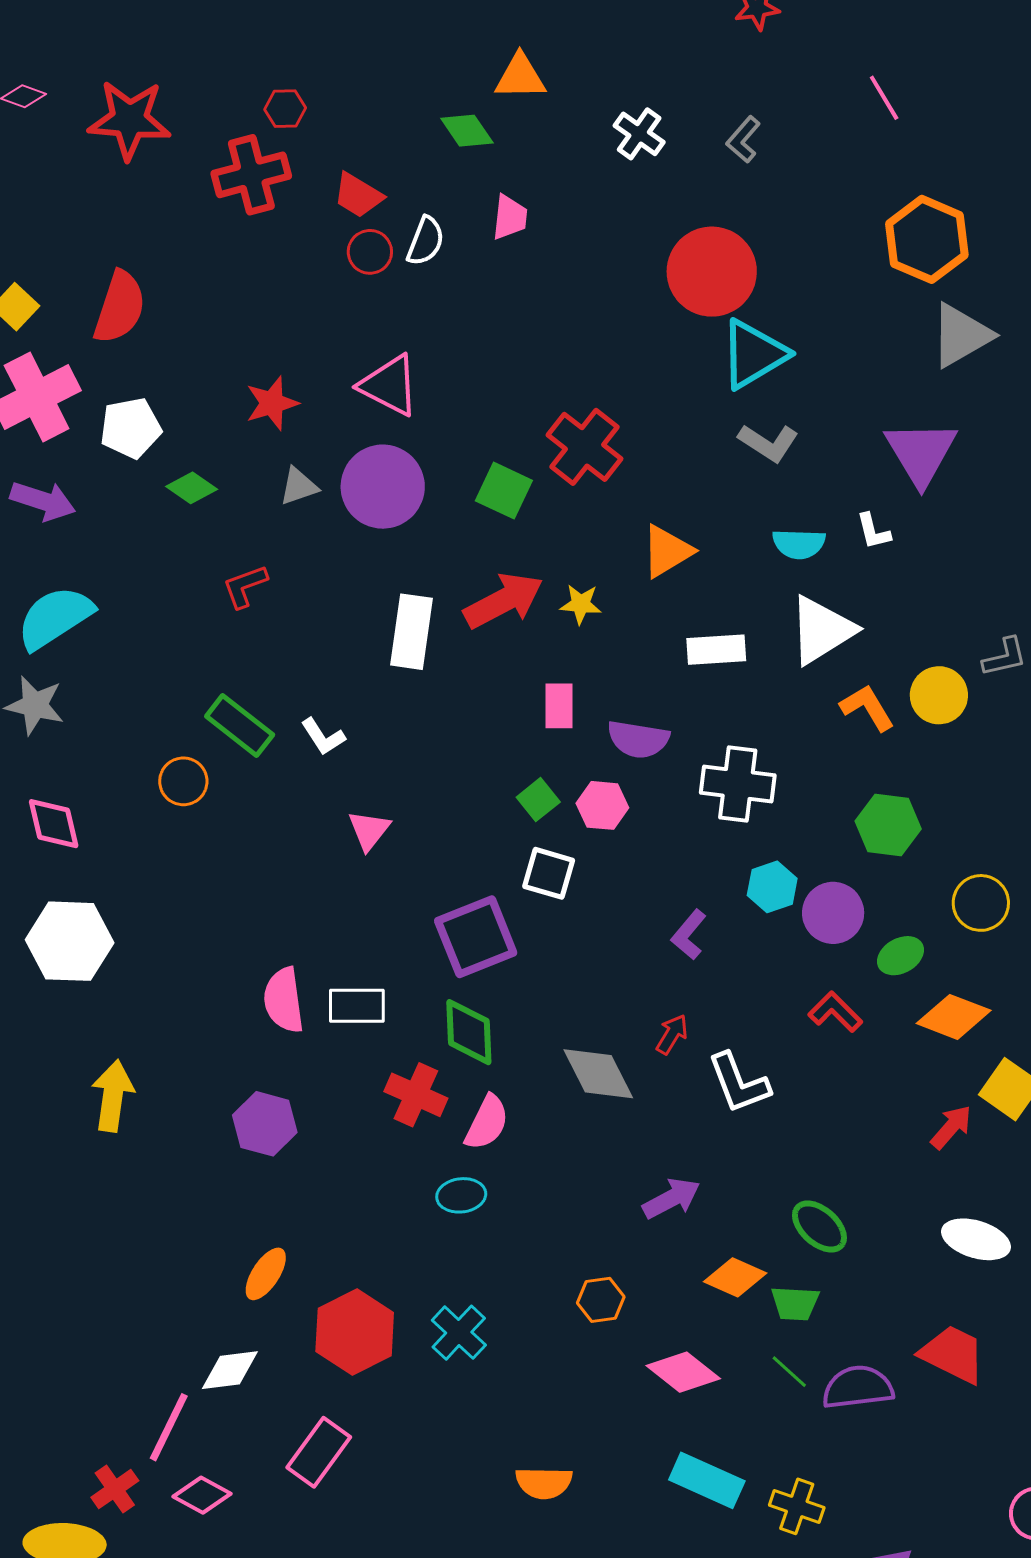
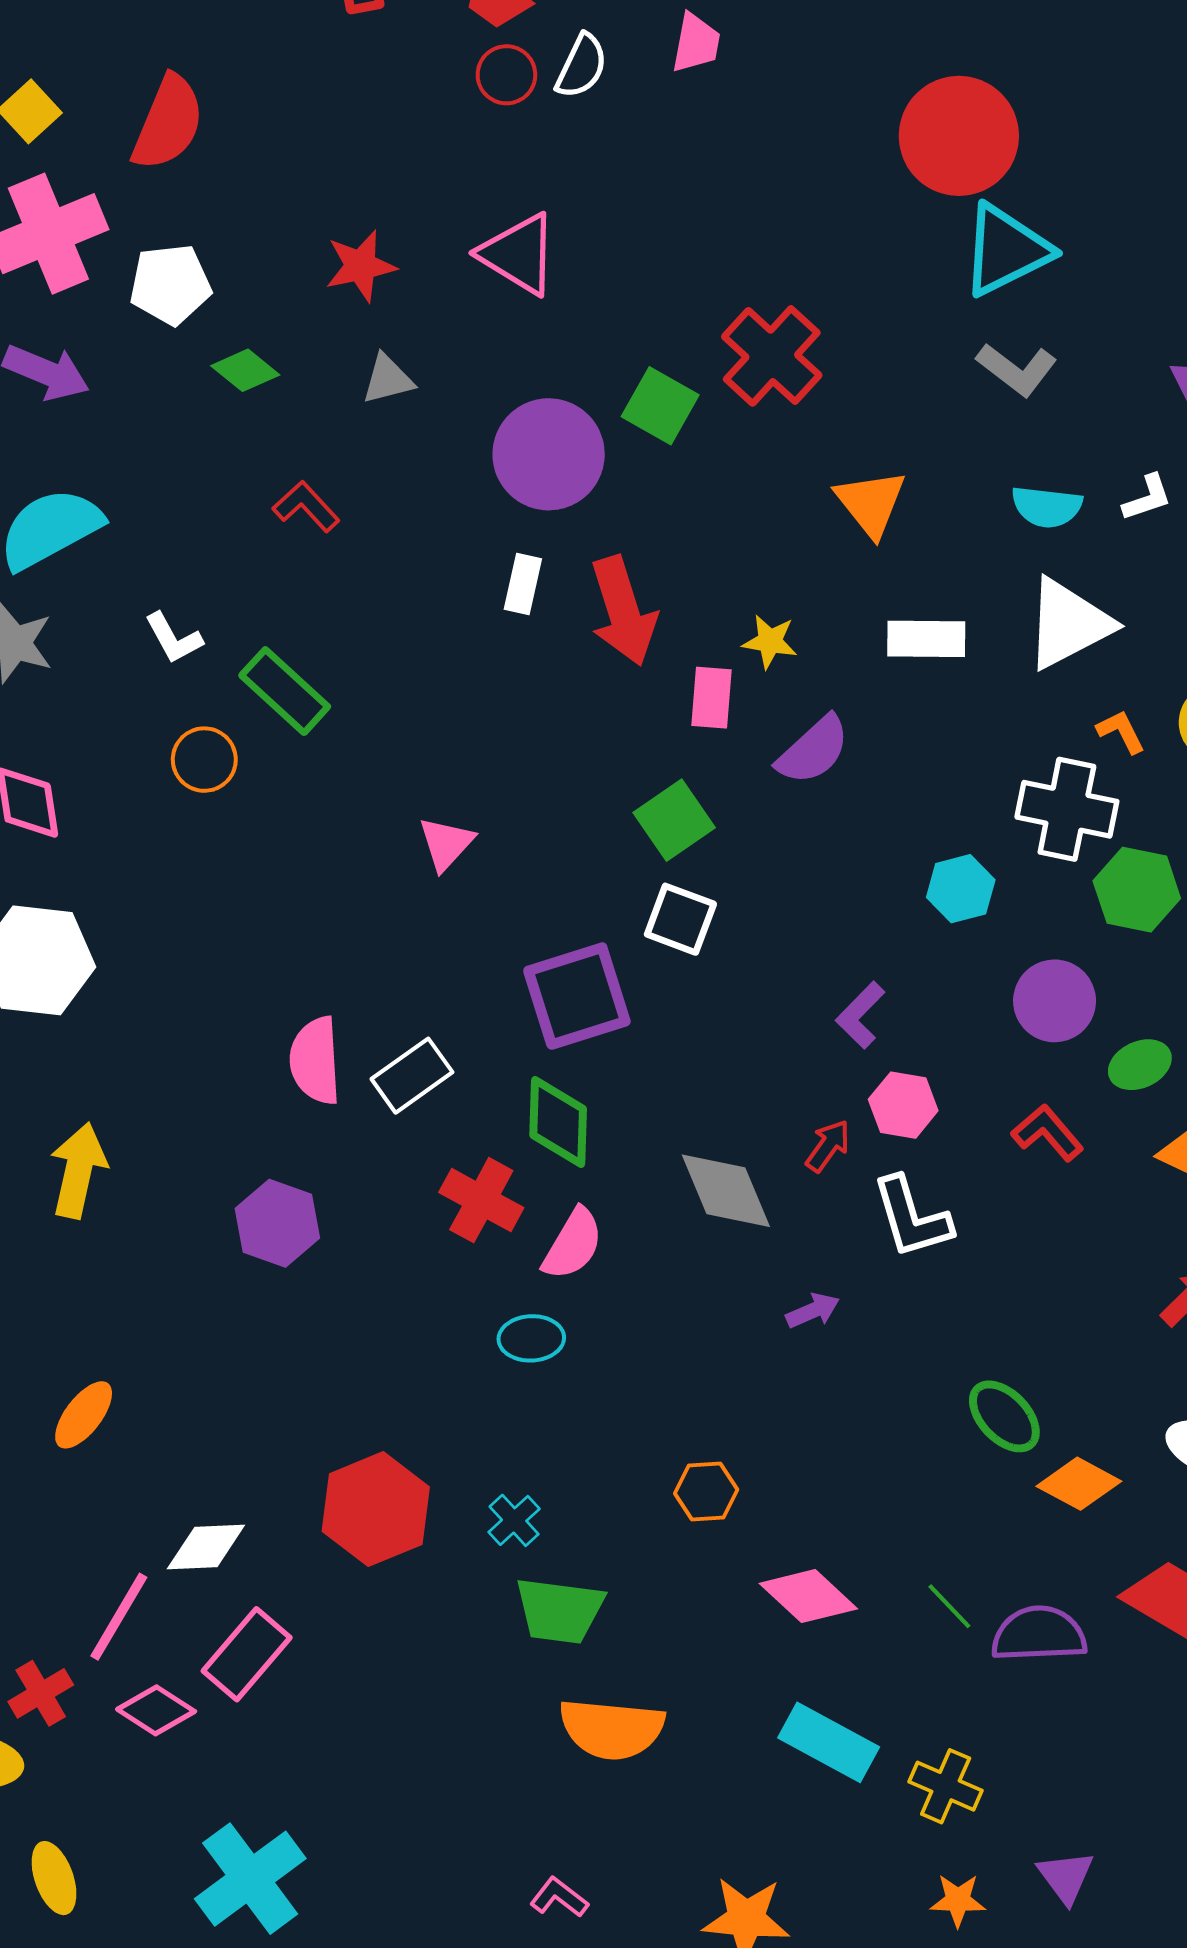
purple circle: (383, 487) -> (549, 454), moved
white L-shape: (873, 531) -> (1147, 498), turned -99
orange triangle: (667, 551) -> (871, 503), turned -42
red L-shape: (245, 586) -> (306, 506), turned 63
red arrow: (504, 601) -> (623, 611), moved, turned 96
yellow star: (581, 604) -> (770, 641), moved
white rectangle: (412, 632) -> (523, 584), size x0.6
orange L-shape: (867, 708) -> (1121, 732), size x0.7
white L-shape: (323, 737) -> (174, 638), moved
purple semicircle: (638, 739) -> (813, 750), turned -56
white cross: (738, 784) -> (1067, 809), moved
green square: (538, 800) -> (674, 820), size x1.4
pink hexagon: (602, 805) -> (903, 1105), moved
cyan hexagon: (772, 887) -> (961, 889), moved
white rectangle: (357, 1006) -> (412, 1076), turned -40
purple arrow: (671, 1198) -> (813, 1311), moved, size x0.7
orange ellipse: (266, 1274) -> (84, 1415), moved
orange diamond: (735, 1277) -> (1079, 1484), moved
green trapezoid: (795, 1303) -> (559, 1611), moved, size x1.4
cyan cross: (459, 1333) -> (514, 1520), size x0.7
pink rectangle: (319, 1452) -> (247, 1654), moved
orange semicircle: (544, 1483) -> (612, 1729), size x1.4

